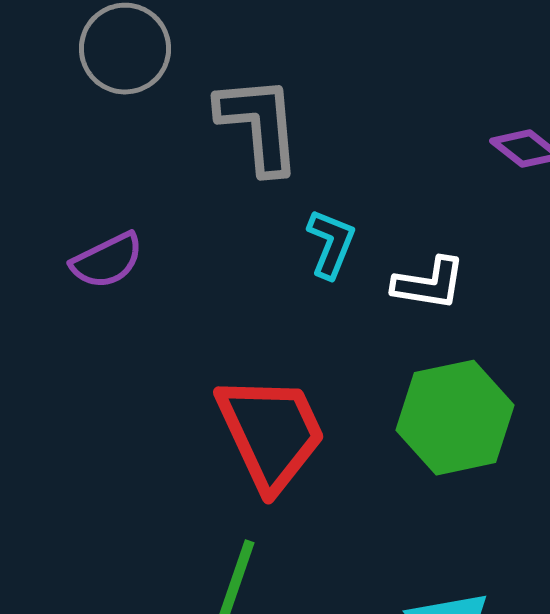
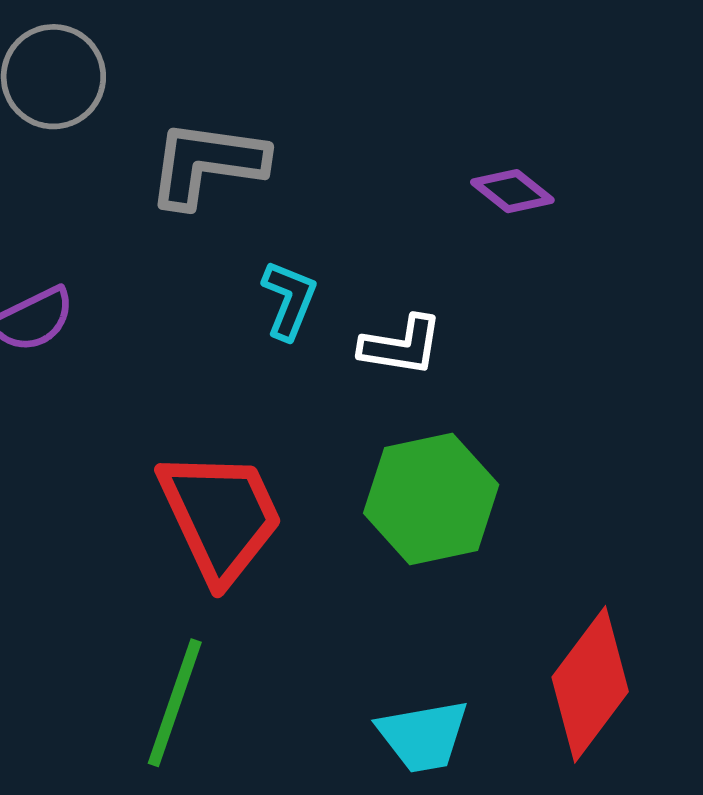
gray L-shape: (259, 125) -> (207, 164), turned -77

